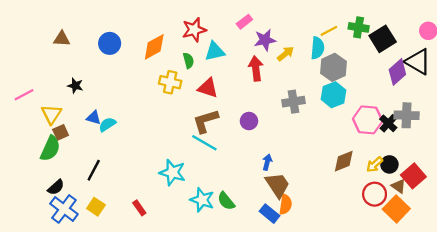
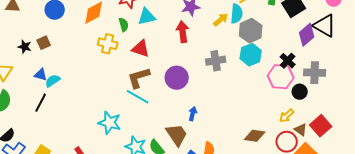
yellow arrow: (286, 54) -> (221, 20), moved
purple circle: (249, 121) -> (177, 78), size x1.5
black cross: (388, 123) -> (288, 61), moved
brown square: (61, 132) -> (44, 43), moved
brown diamond: (344, 161) -> (255, 136), moved, turned 30
black circle: (389, 164) -> (300, 92), moved
black line: (94, 170) -> (41, 103), moved
brown trapezoid: (278, 185) -> (177, 135), moved
brown triangle: (399, 186) -> (301, 130), moved

